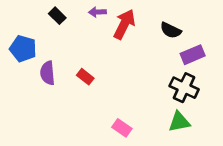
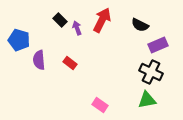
purple arrow: (97, 12) -> (77, 28), moved, turned 72
black rectangle: (57, 16) -> (60, 20), moved

